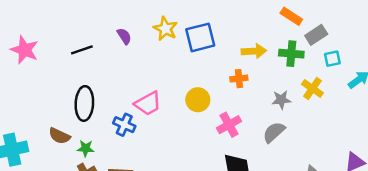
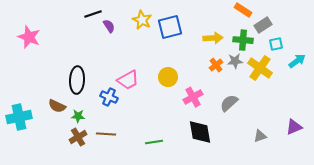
black line: (82, 50) -> (93, 14), moved
orange cross: (239, 79) -> (216, 65), moved, turned -32
yellow cross: (312, 89) -> (260, 68), size x1.4
gray star: (281, 100) -> (235, 61), moved

